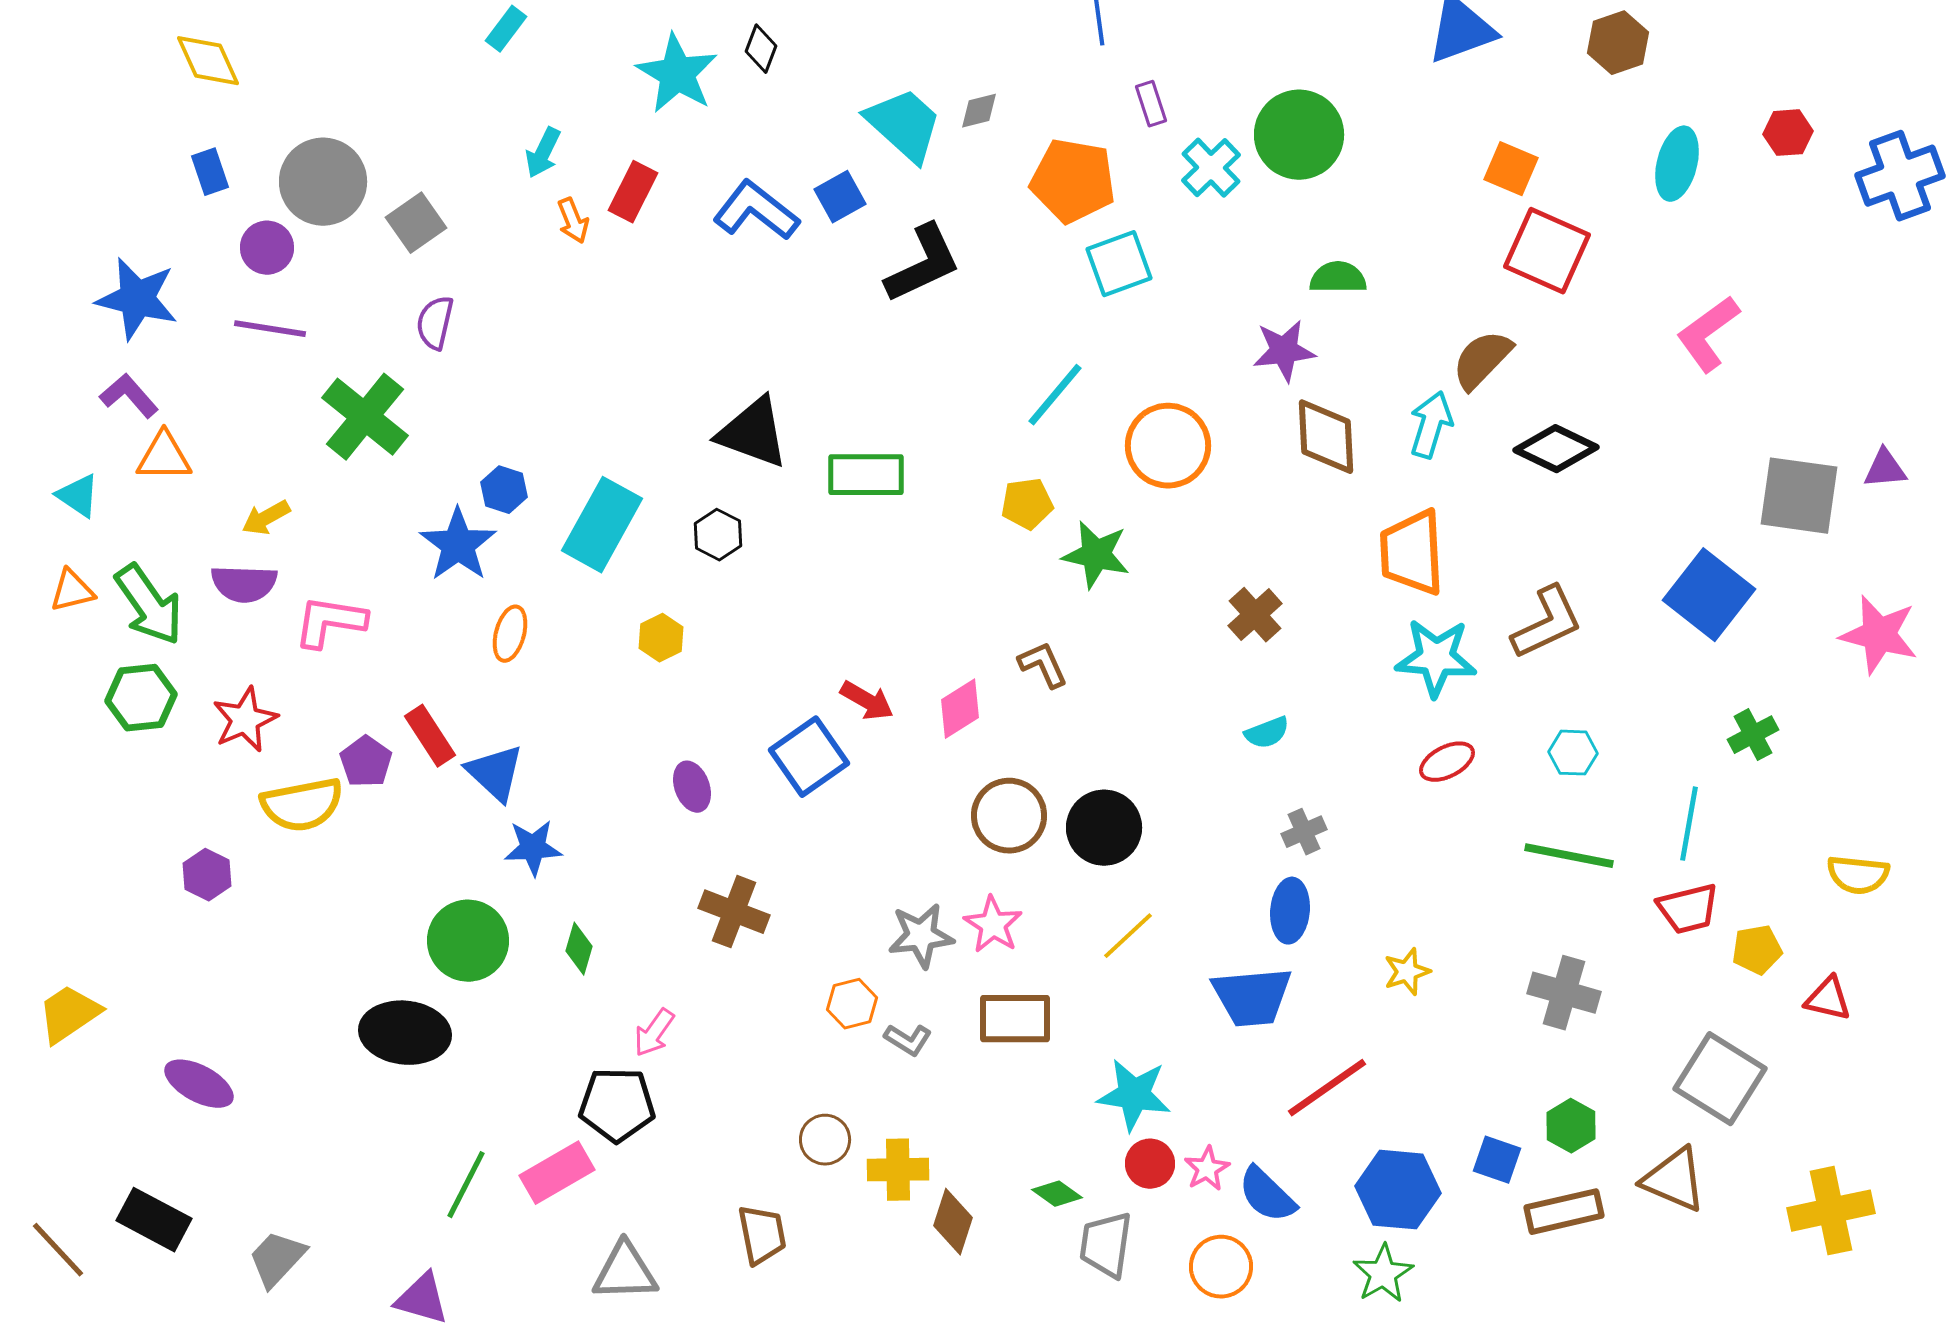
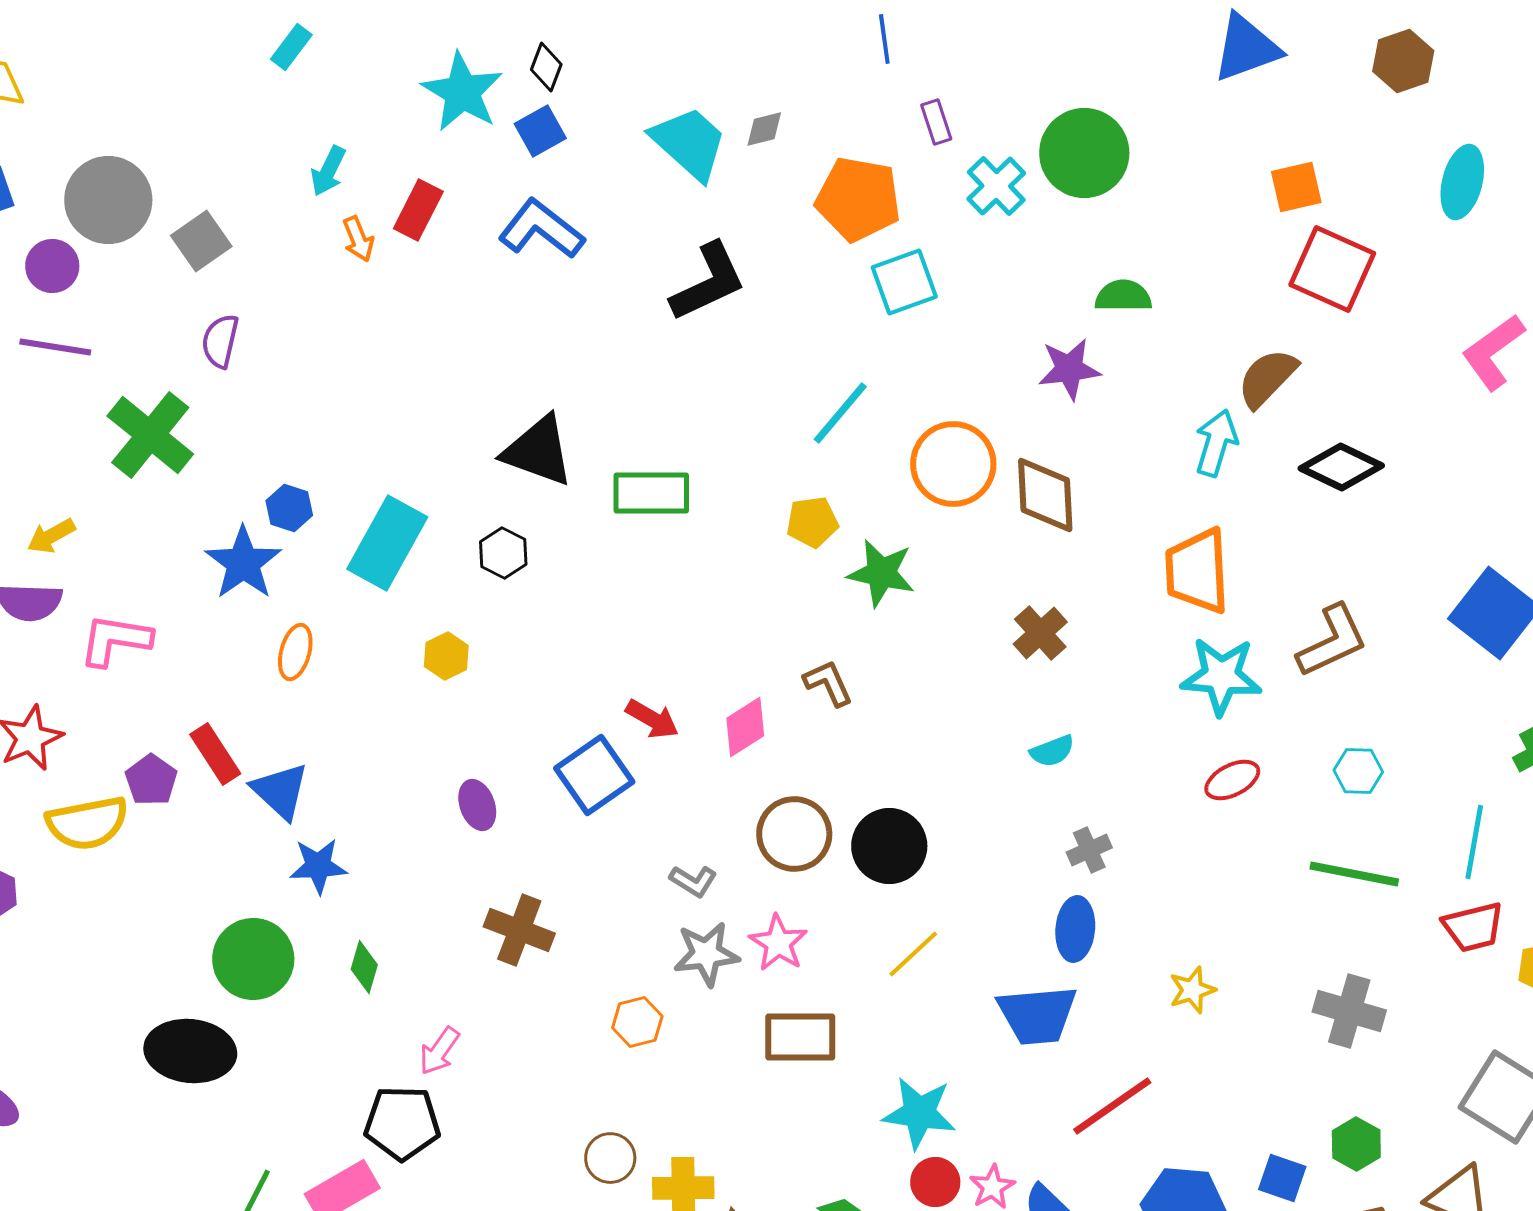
orange square: (1511, 169) -> (1296, 187), turned -36
blue square: (840, 197) -> (540, 131), moved
brown diamond: (1326, 437) -> (1045, 495), moved
gray L-shape: (908, 1040) -> (693, 881), moved

